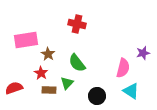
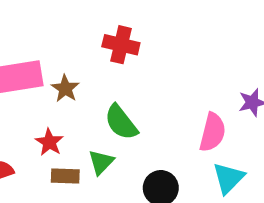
brown star: (48, 54) -> (65, 89), moved
cyan triangle: (131, 91) -> (228, 178), turned 42

